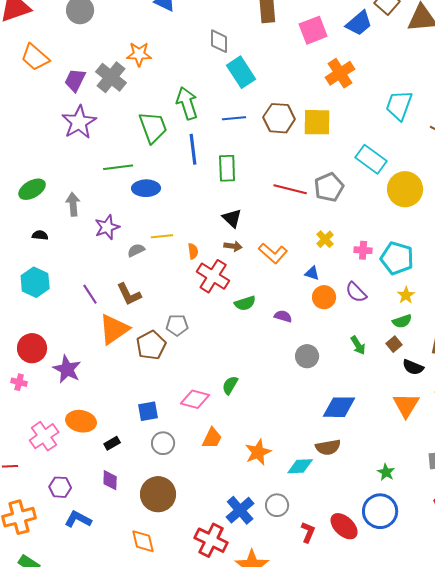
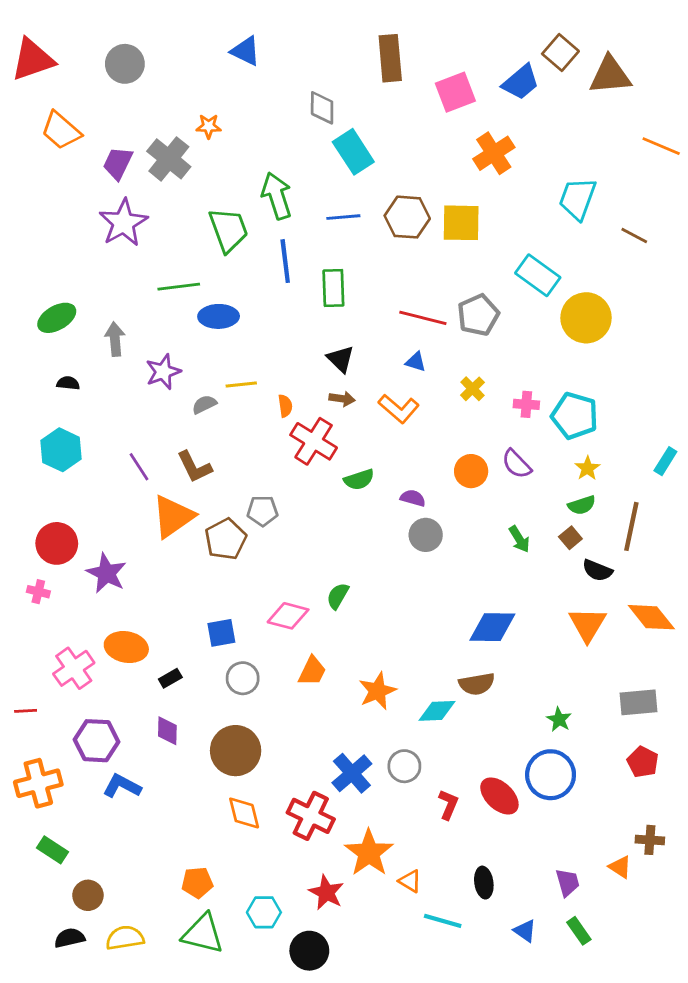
orange star: (139, 54) -> (209, 126), size x0.7
blue triangle: (312, 273) -> (416, 362), moved
gray circle: (307, 356) -> (426, 535), moved
purple hexagon: (60, 487) -> (96, 741), size x1.4
orange diamond: (143, 541) -> (244, 813), moved

